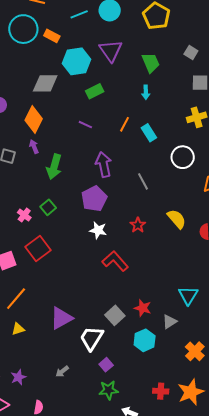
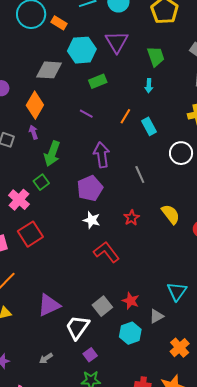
green square: (48, 207) -> (41, 182), moved
pink cross: (24, 215) -> (19, 200), size x1.5

